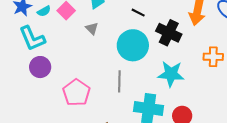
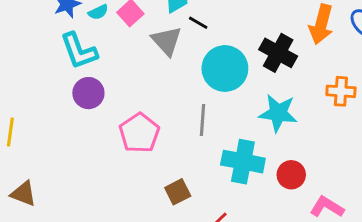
black line: (138, 13) -> (198, 23), moved
gray triangle: (92, 28) -> (167, 41), size x1.6

